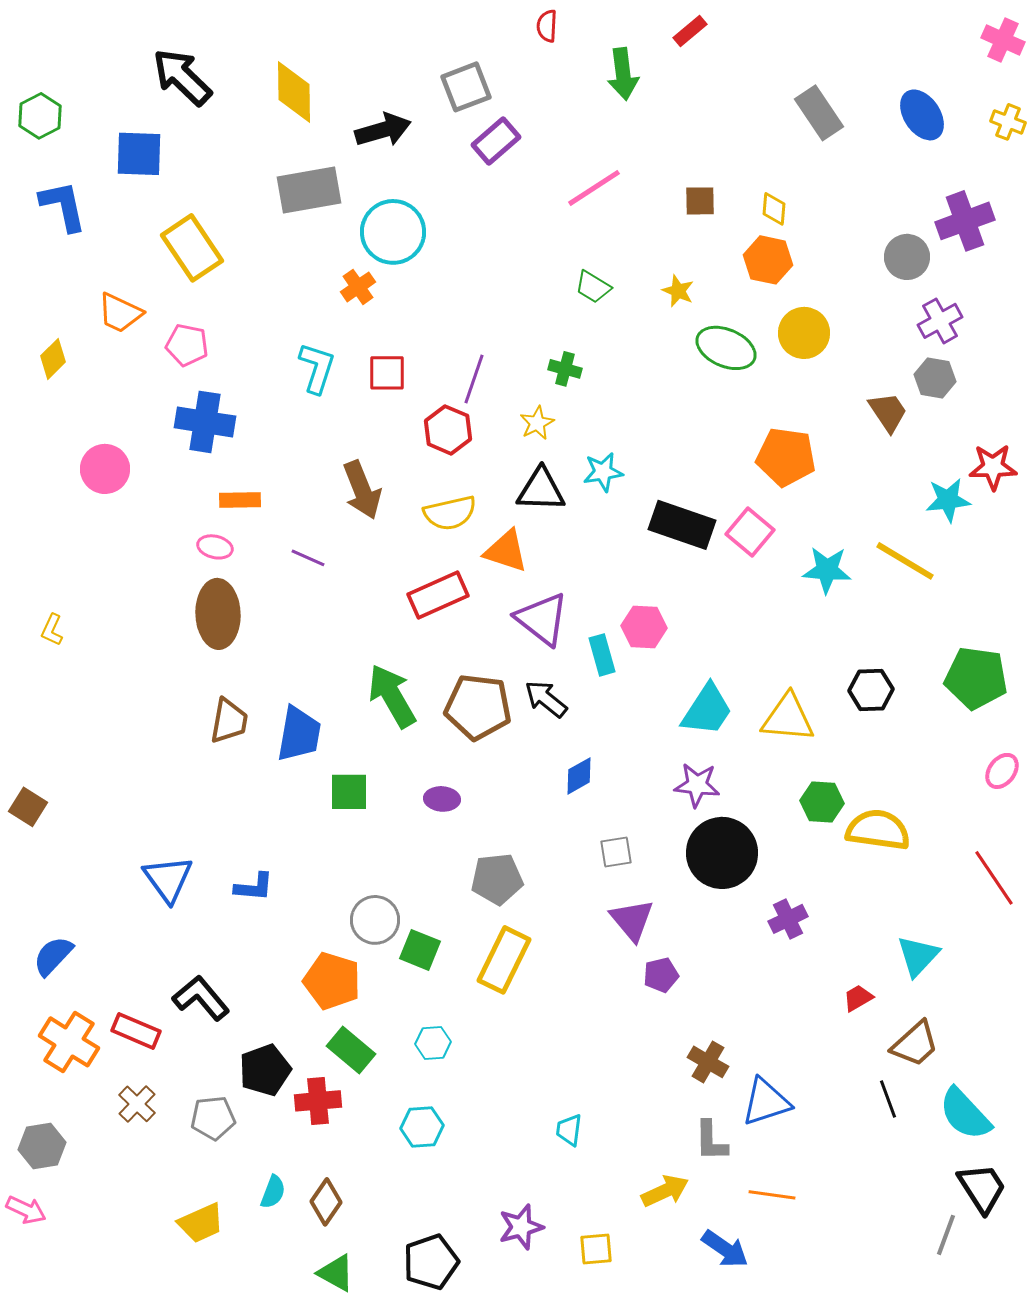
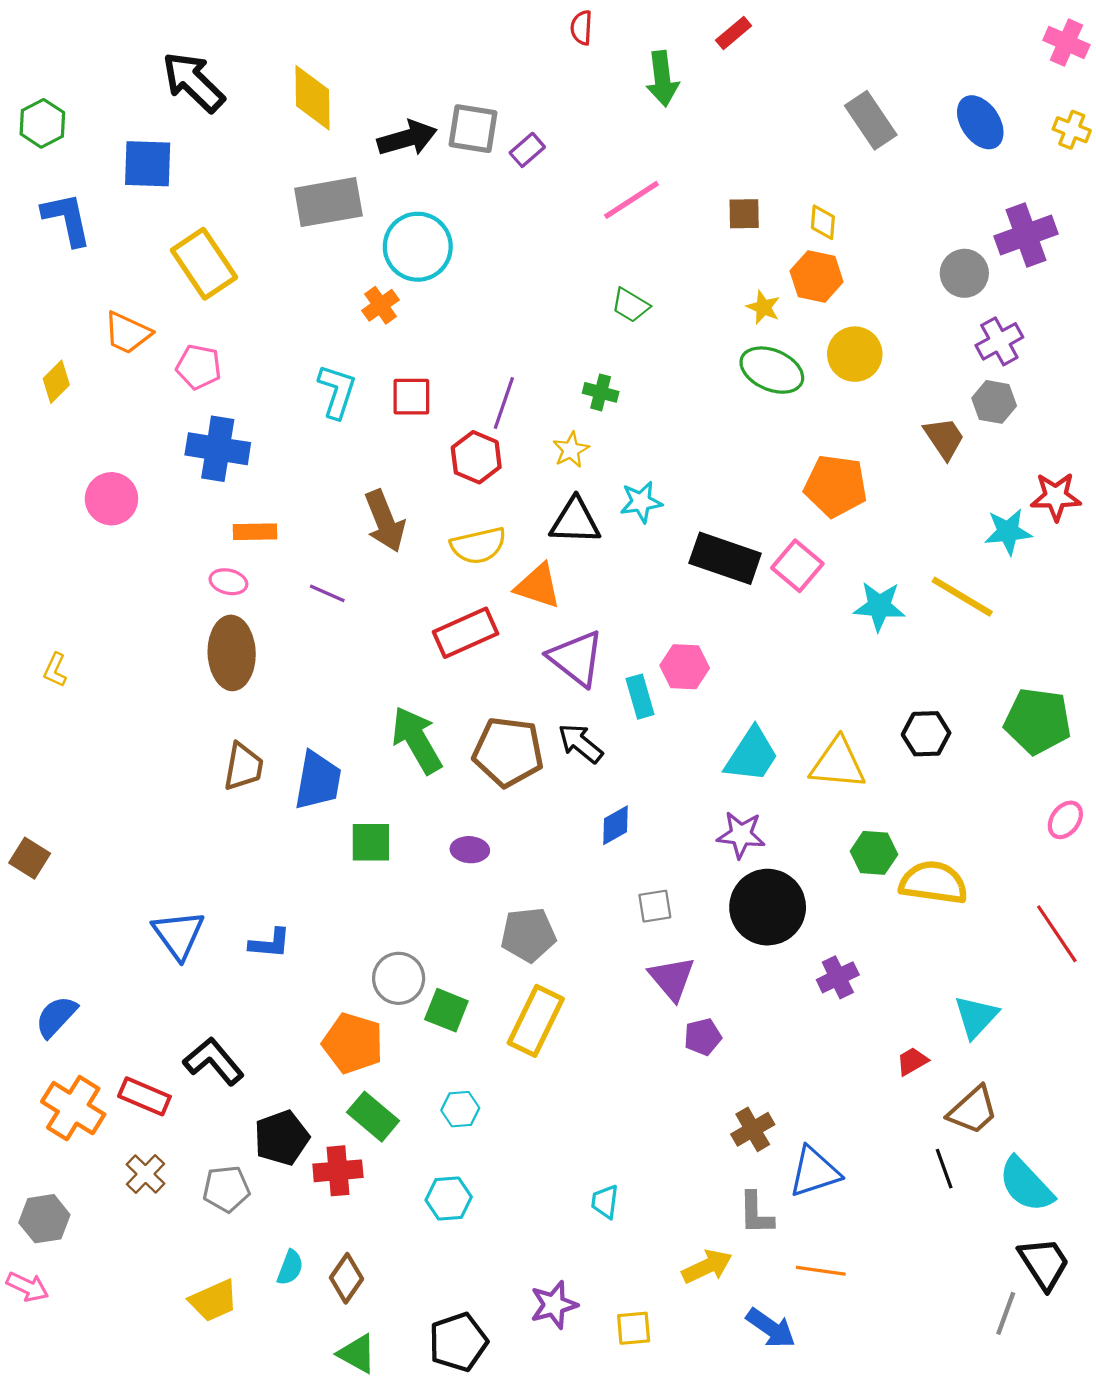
gray square: (466, 87) -> (473, 129), moved, turned 30
purple rectangle: (496, 141) -> (527, 150), size x0.7
yellow star: (678, 291) -> (763, 307), moved
brown cross: (708, 1062) -> (753, 1129), turned 30

